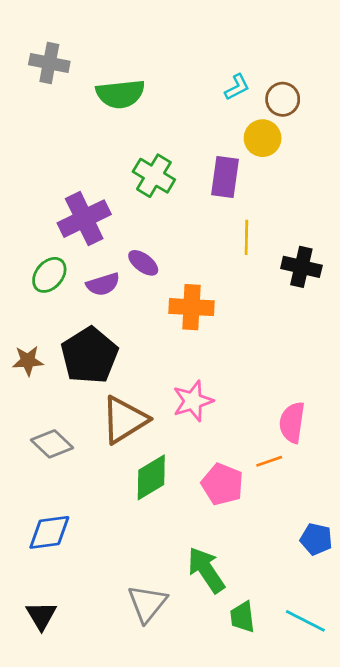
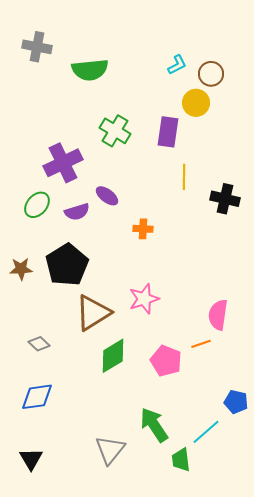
orange cross: (191, 307) -> (143, 229), size x0.6
gray diamond: (52, 444) -> (39, 344), moved, size x0.7
cyan line: (305, 621) -> (206, 432), moved, turned -68

